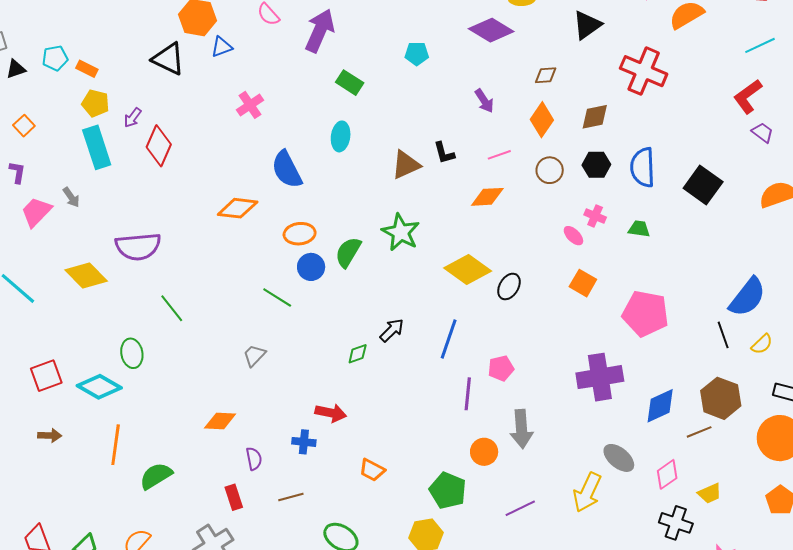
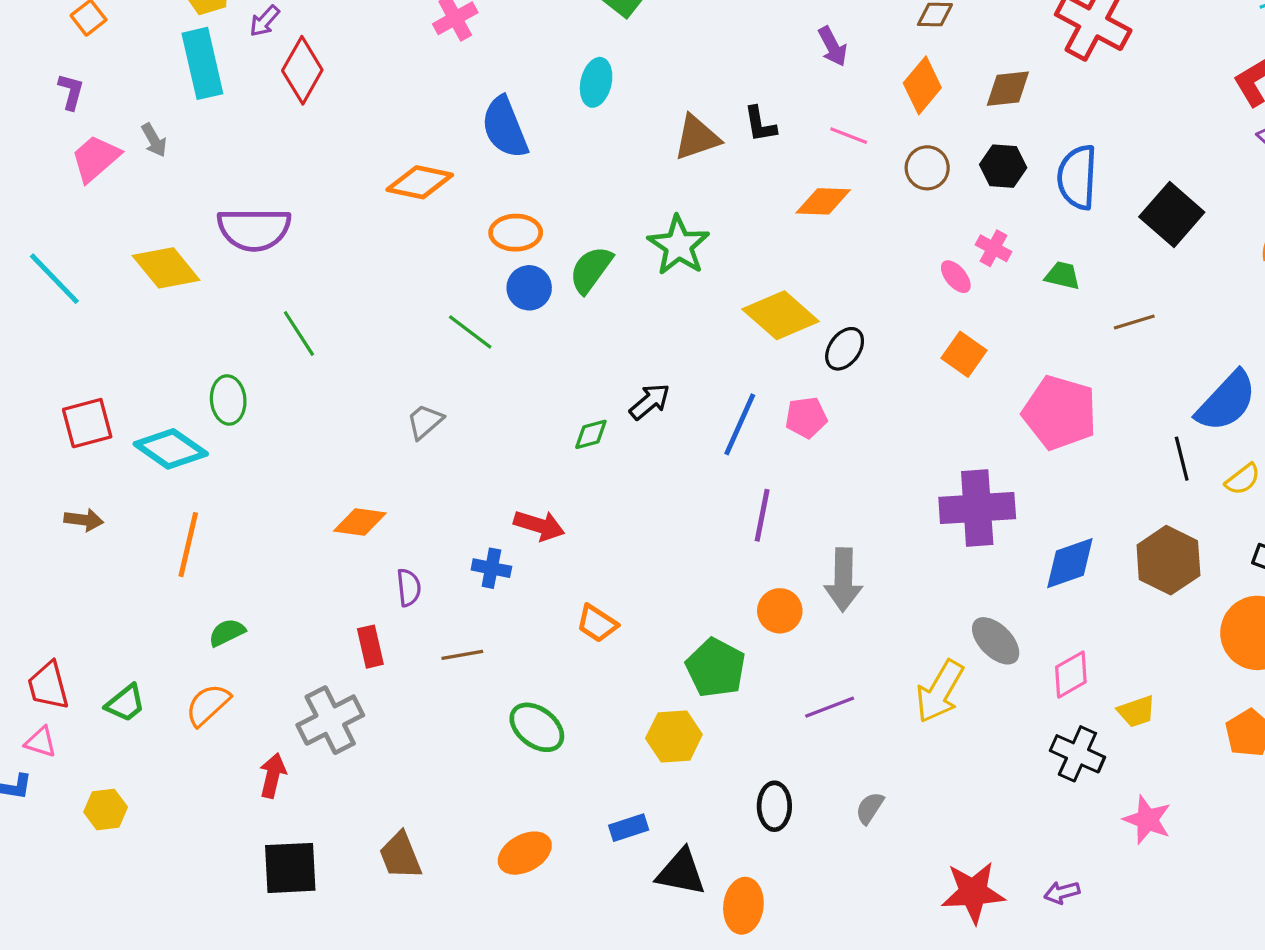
pink line: (499, 155) -> (849, 136), turned 35
pink pentagon: (501, 368) -> (806, 418), moved
brown line: (699, 432) -> (1134, 322), moved
green semicircle: (156, 476) -> (227, 633), moved, size x0.7

